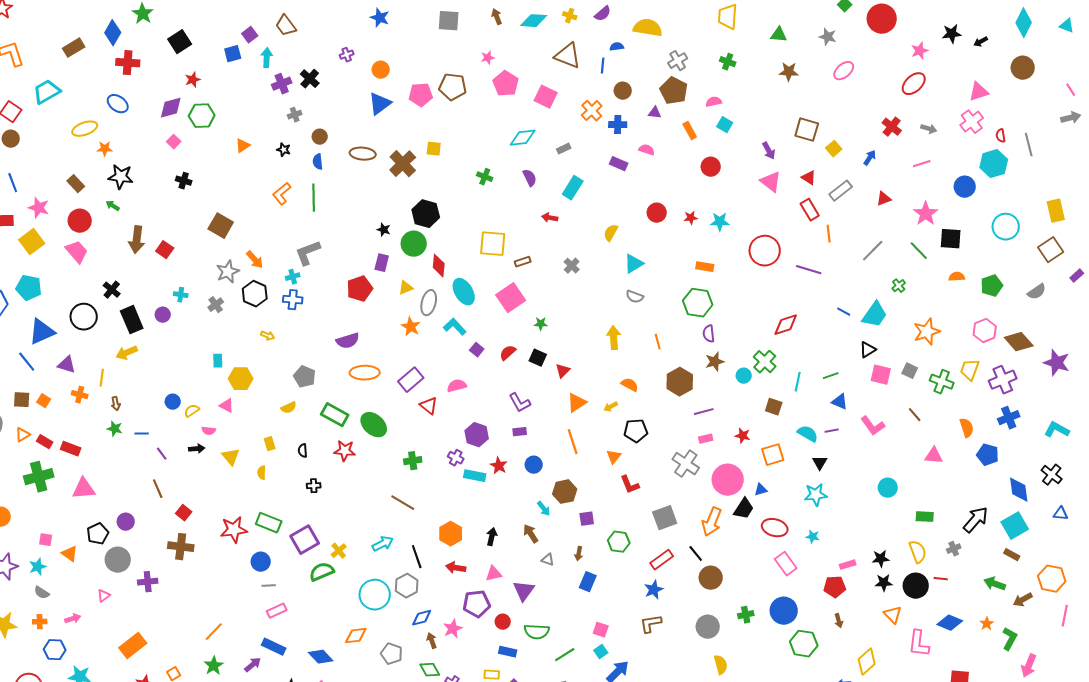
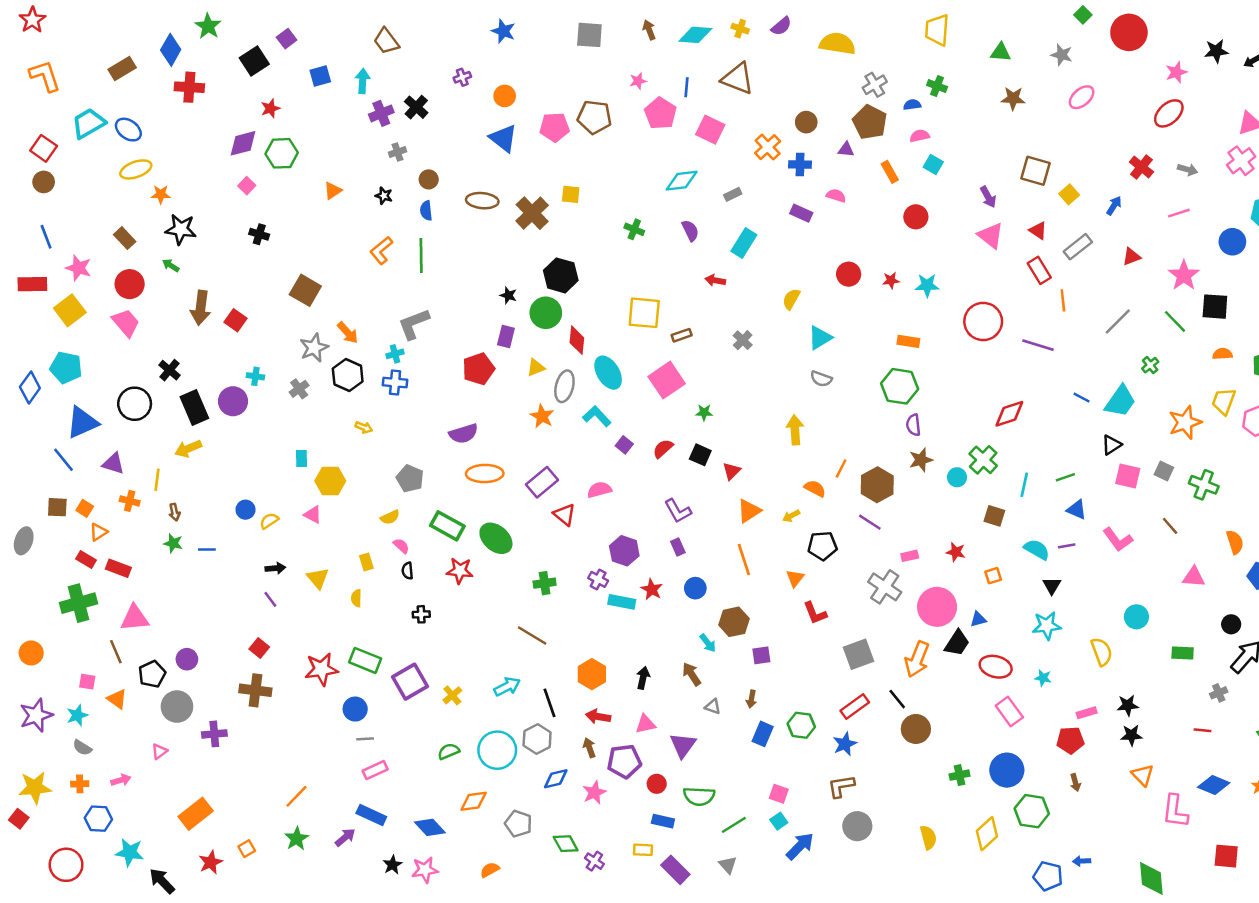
purple square: (250, 35) -> (287, 39), moved
blue semicircle: (617, 47) -> (912, 105), moved
blue line: (603, 66) -> (687, 87), moved
blue ellipse: (118, 104) -> (128, 130), moved
blue triangle: (380, 104) -> (503, 138), turned -45
purple circle: (163, 315) -> (233, 401), size x1.5
orange line: (658, 342) -> (841, 469), moved, turned 42
yellow trapezoid: (970, 370) -> (1224, 401), moved
purple line: (704, 412) -> (870, 522), moved, turned 48
pink semicircle: (209, 431) -> (401, 546), moved, turned -144
purple rectangle: (520, 432) -> (678, 547), turned 72
orange triangle: (23, 435) -> (98, 532), moved
purple line: (162, 454) -> (270, 599), moved
orange square: (773, 455) -> (993, 576), size x0.6
brown line: (158, 489) -> (116, 652), moved
green hexagon: (619, 542) -> (801, 725), moved
yellow semicircle: (918, 552) -> (1102, 652), moved
green semicircle: (322, 572) -> (449, 751), moved, size x0.7
black circle: (916, 586) -> (1231, 624), moved, size x0.6
gray circle: (708, 627) -> (857, 826), moved
brown arrow: (432, 641) -> (589, 748), moved
yellow diamond: (867, 662) -> (987, 834), moved

